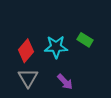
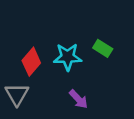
gray triangle: (28, 78) -> (17, 94), moved

